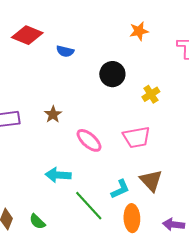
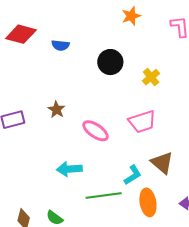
green line: (89, 206) -> (104, 195), turned -48

